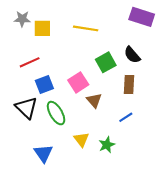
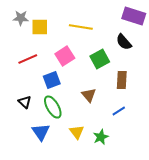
black semicircle: (132, 55) -> (124, 42), moved
pink square: (78, 82) -> (65, 56), moved
blue square: (44, 84) -> (52, 80), moved
black triangle: (26, 108) -> (25, 102), size x0.6
blue triangle: (43, 153) -> (41, 132), moved

